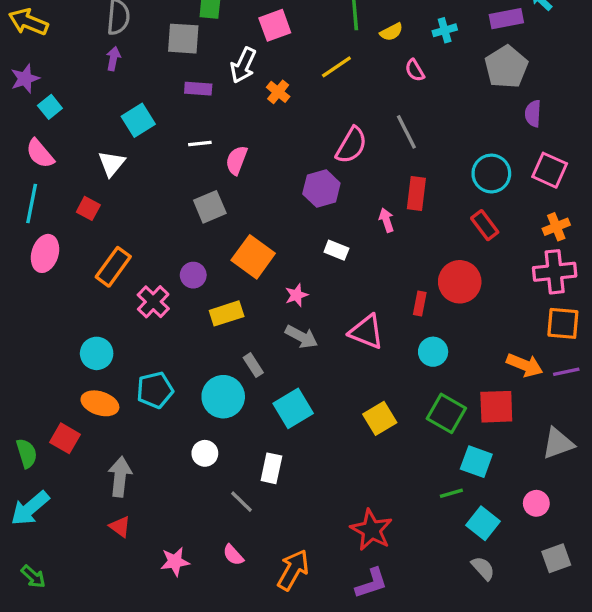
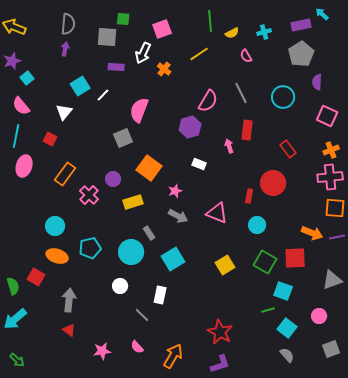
white line: (200, 144) -> (103, 95), moved, turned -40
pink semicircle: (237, 160) -> (139, 110), size x1.4
cyan circle: (491, 174) -> (283, 97), moved

